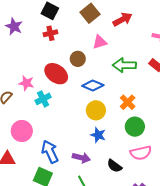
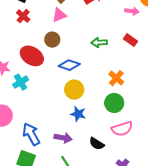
red cross: (50, 33) -> (23, 16), turned -32
pink triangle: (100, 42) -> (59, 15), moved
green arrow: (124, 65) -> (99, 42), size x0.7
orange cross: (128, 102) -> (116, 78), moved

